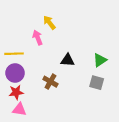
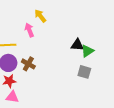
black triangle: (68, 60) -> (77, 45), moved
brown cross: (50, 82) -> (28, 64), moved

